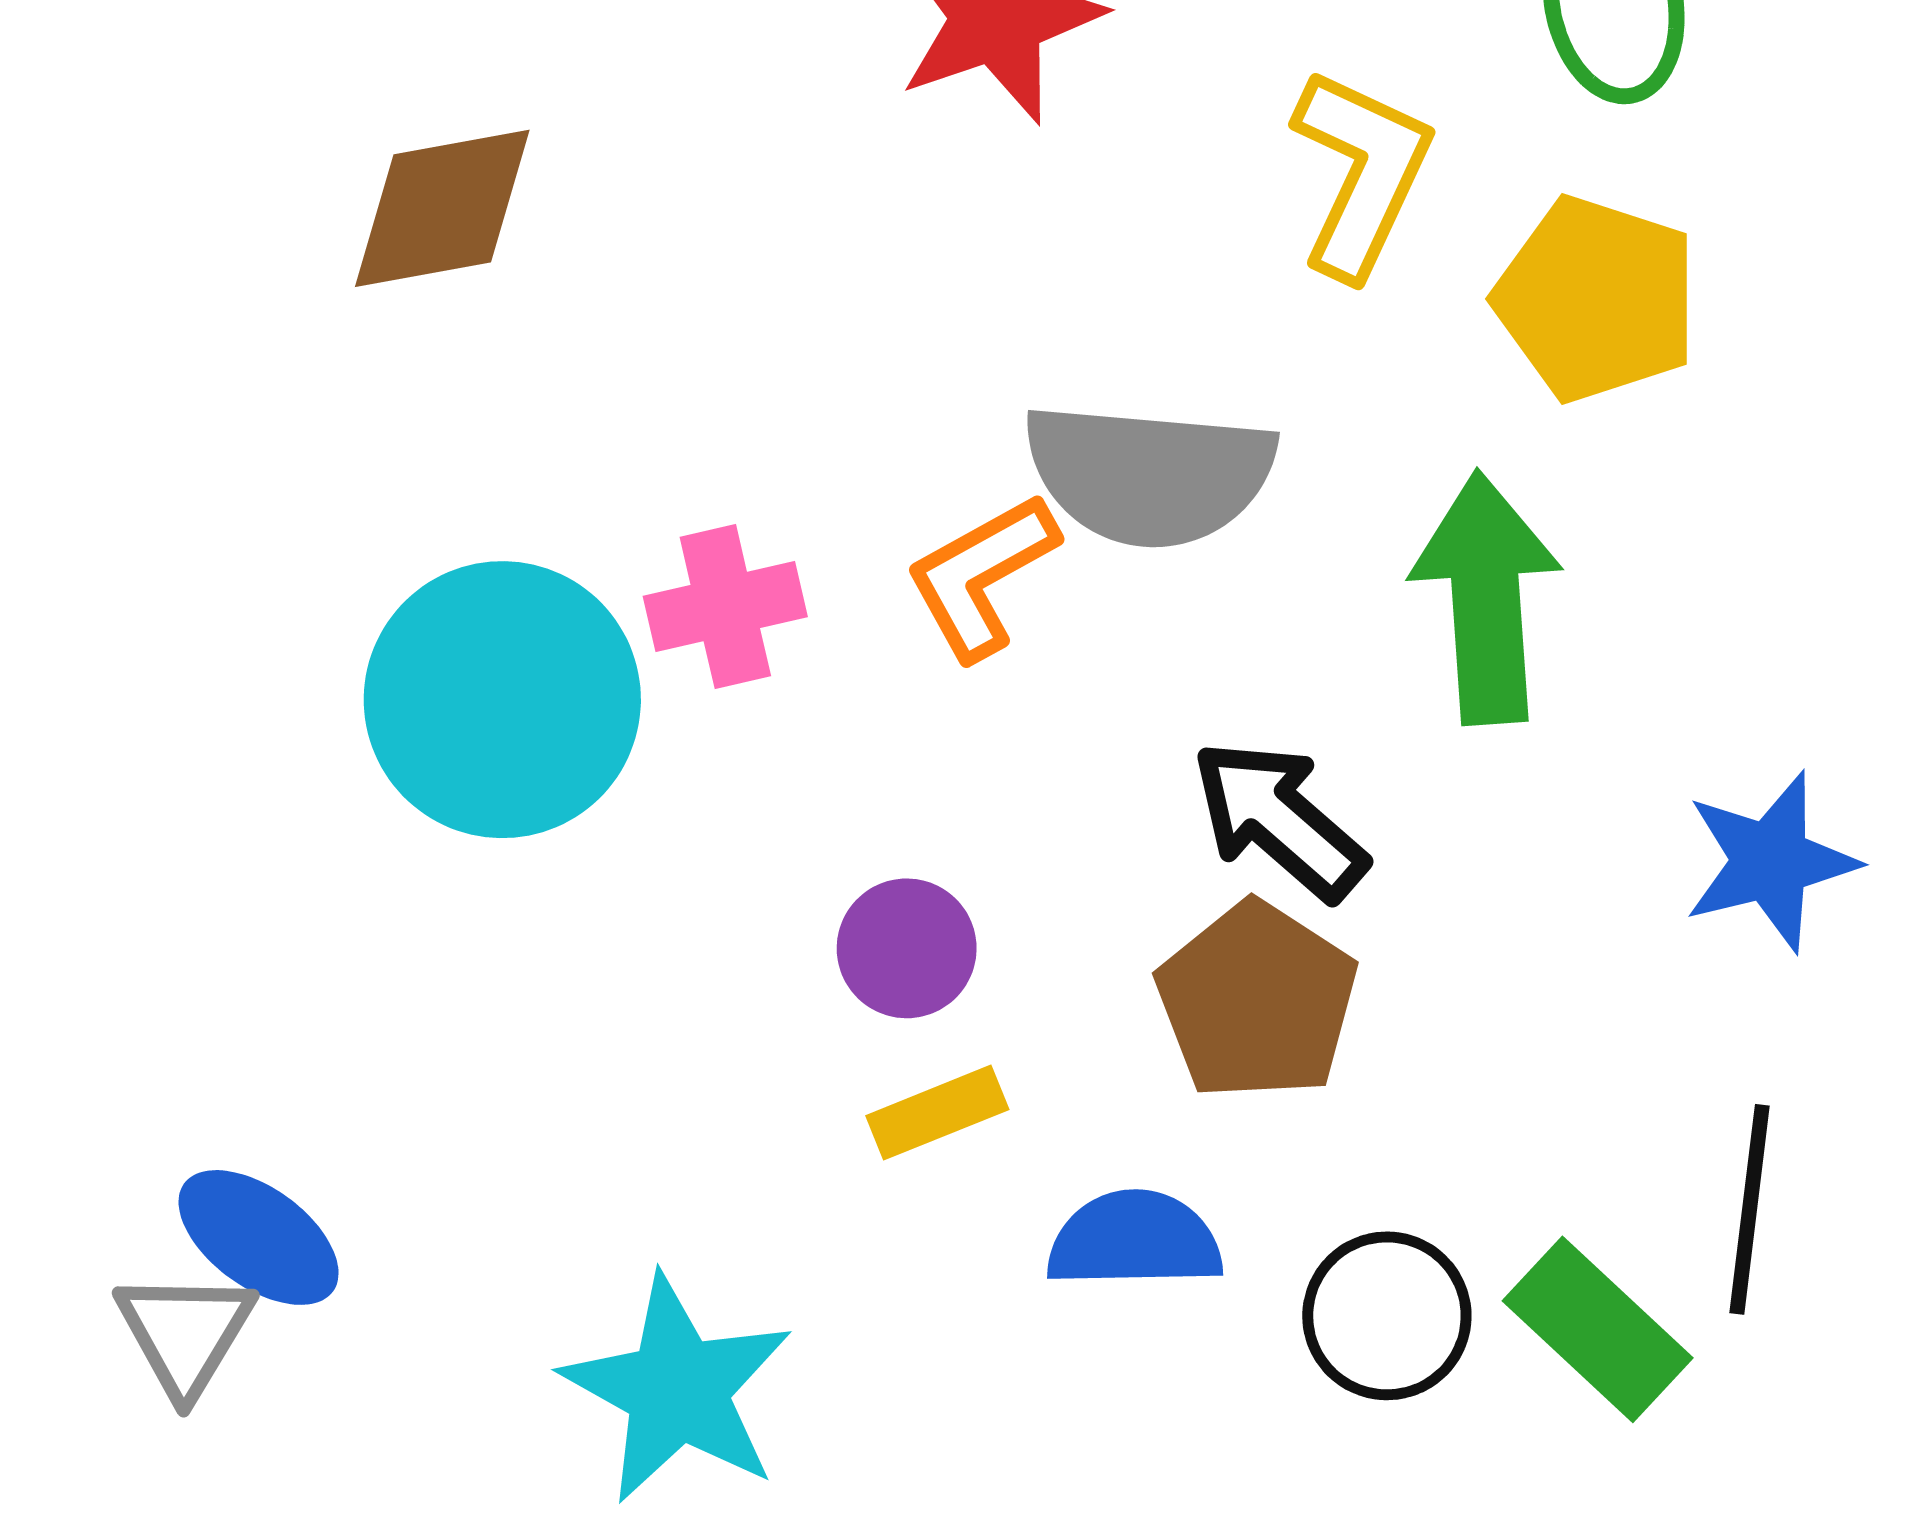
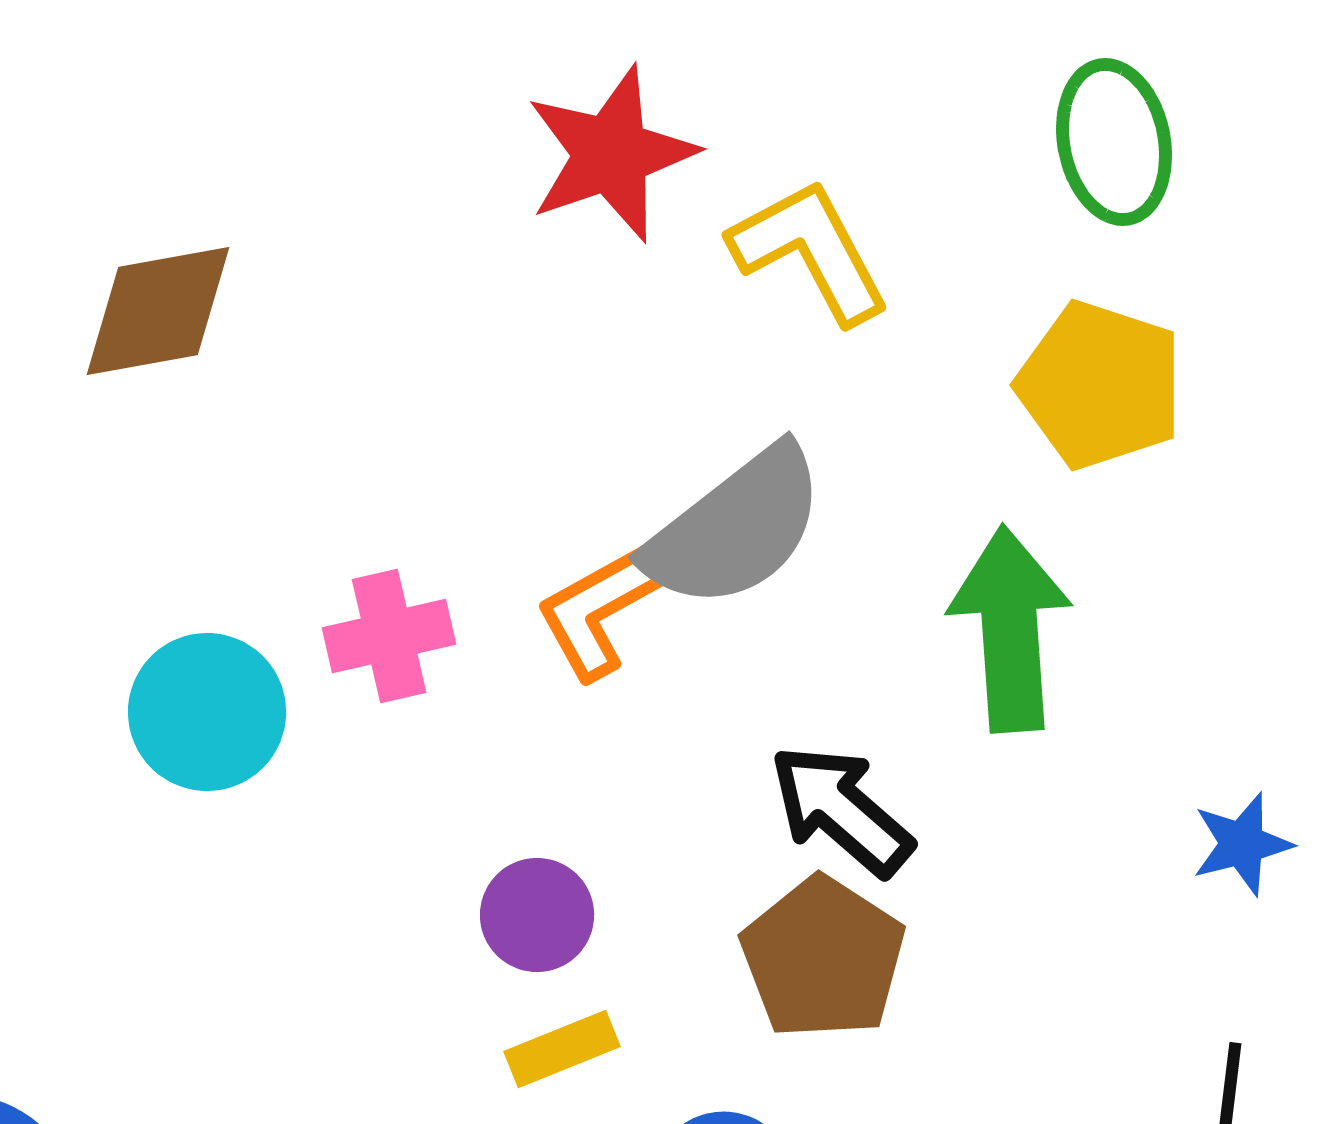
yellow L-shape: (1361, 173) -> (810, 251), moved, turned -53
gray semicircle: (1149, 474) -> (735, 528), turned -43
cyan circle: (502, 700) -> (207, 712), size x0.7
blue star: (1770, 861) -> (1242, 844), size x0.7

